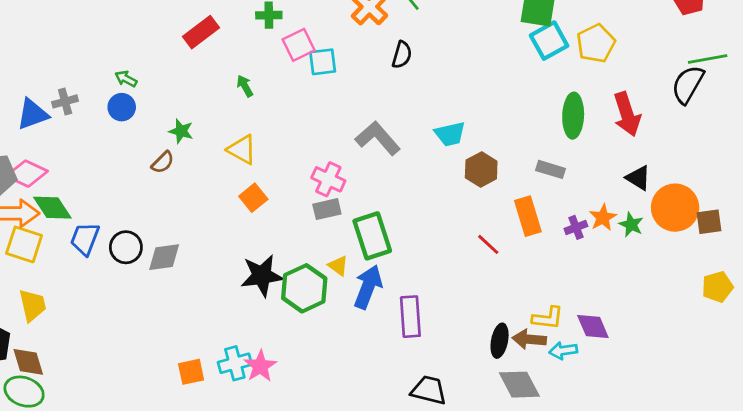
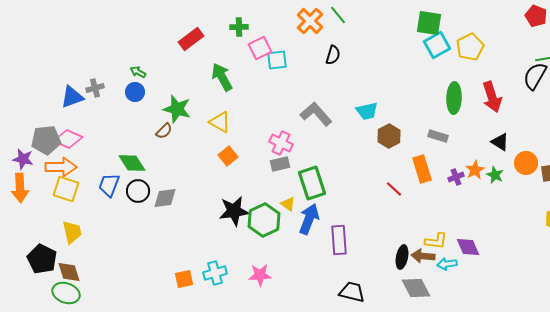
green arrow: (245, 86) -> (222, 77), size x1.8
green star: (181, 131) -> (177, 109), size x1.6
green diamond: (52, 208) -> (132, 163), moved
orange circle: (675, 208) -> (526, 163), size x0.7
pink star: (260, 366) -> (260, 275), moved, turned 30

